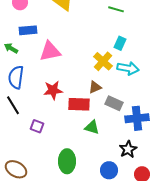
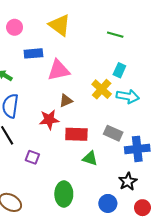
blue rectangle: (28, 30) -> (33, 53), moved
pink triangle: (50, 51) -> (59, 70), moved
brown triangle: (95, 87) -> (66, 101), moved

